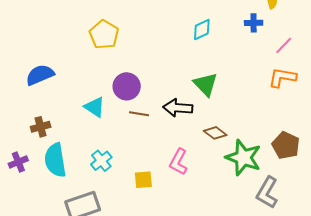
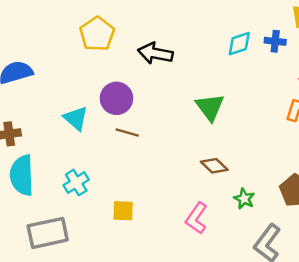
cyan diamond: (202, 30) -> (239, 44), moved
black arrow: (178, 108) -> (155, 53), moved
green star: (243, 158) -> (244, 199), size x0.5
pink L-shape: (178, 162) -> (196, 218), moved

